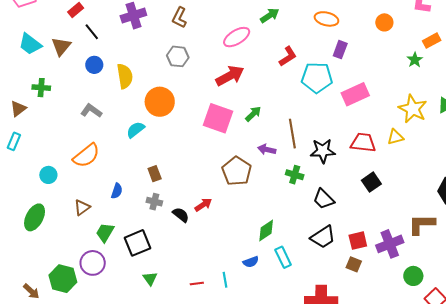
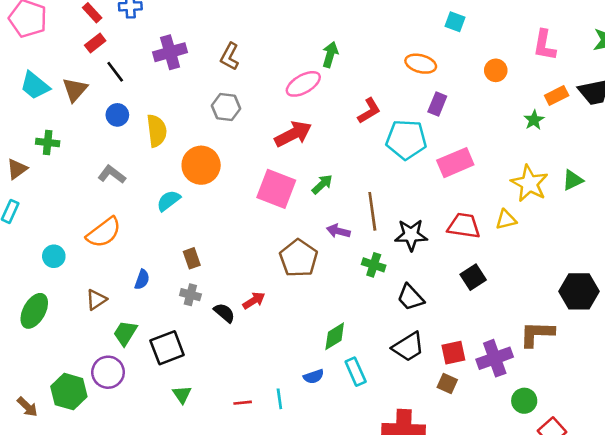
green arrow: (270, 15) -> (330, 55), moved, turned -42

